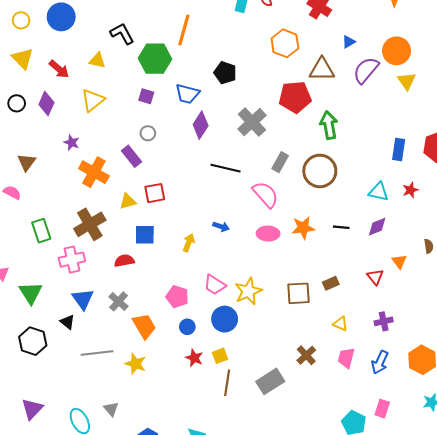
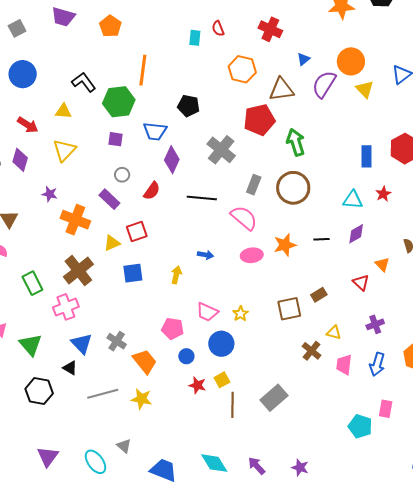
red semicircle: (124, 261) -> (152, 191), moved, turned 144
yellow star: (248, 291) -> (240, 314), size x0.6
brown cross: (306, 355) -> (312, 351), moved

